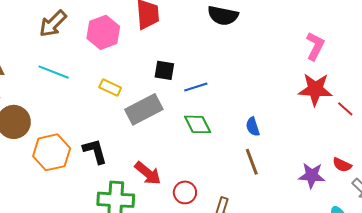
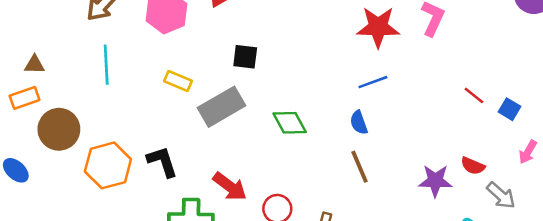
cyan line: (54, 72) -> (106, 65), turned 68
blue line: (196, 87) -> (373, 82), moved
red star: (315, 89) -> (378, 27), moved

